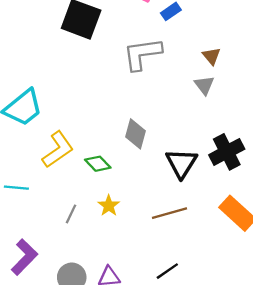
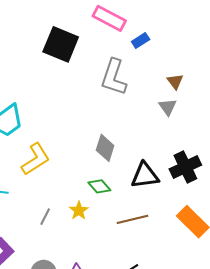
gray L-shape: (142, 54) -> (114, 77), turned -66
black triangle: (181, 163) -> (145, 175), turned 48
green diamond: (98, 164) -> (99, 186), moved

